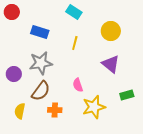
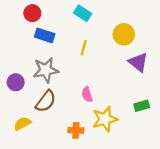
red circle: (12, 12) -> (32, 13), moved
purple triangle: (111, 64) -> (138, 62), moved
orange cross: (55, 110) -> (76, 130), moved
yellow semicircle: (20, 111) -> (22, 124), turned 49

